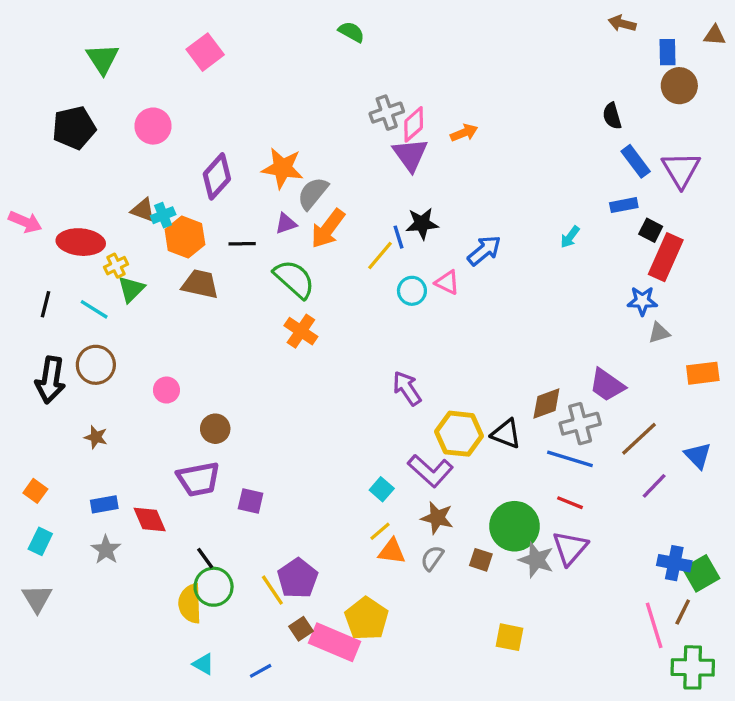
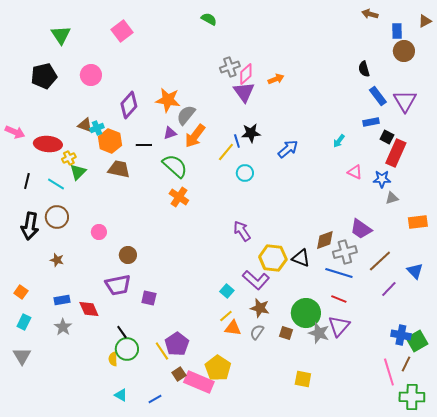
brown triangle: (715, 35) -> (425, 21), turned -32
pink triangle: (447, 282) -> (355, 172), moved
yellow semicircle: (190, 604) -> (113, 359), size x0.6

